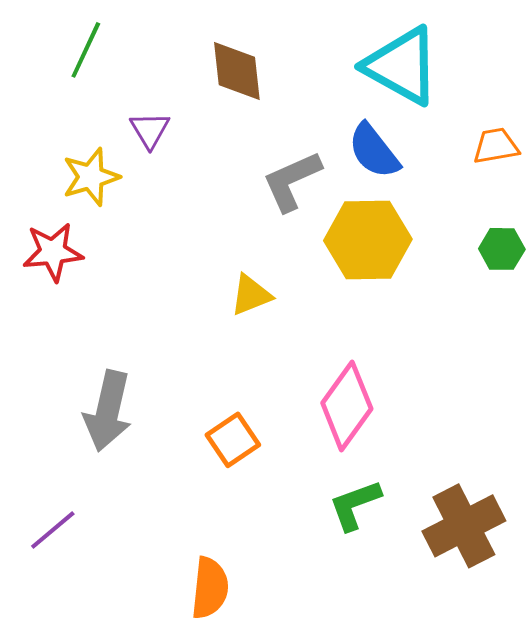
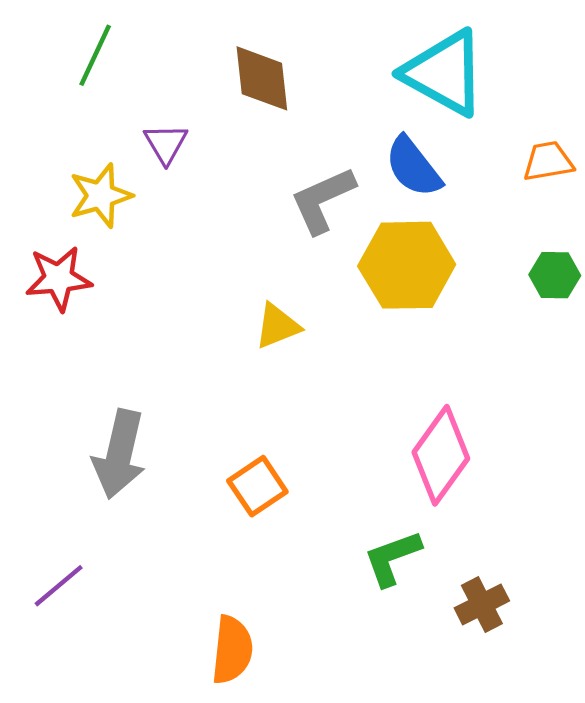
pink diamond: (347, 406) -> (441, 455), moved
brown cross: (464, 526) -> (482, 604), moved, size x0.6

